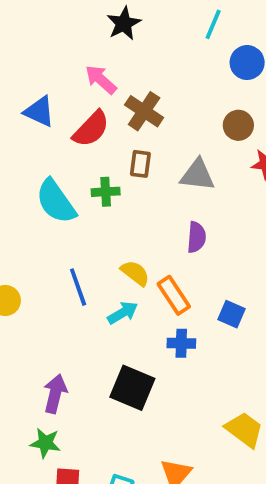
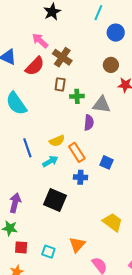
gray triangle: (198, 175) -> (102, 105), moved
green cross: (106, 192) -> (77, 96), moved
yellow semicircle: (135, 273) -> (57, 141), turned 119

